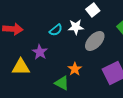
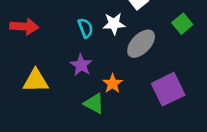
cyan semicircle: (56, 30) -> (85, 28), turned -72
purple star: (40, 52) -> (81, 65), moved

